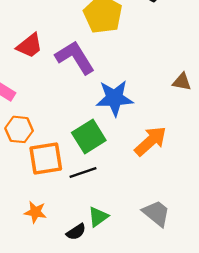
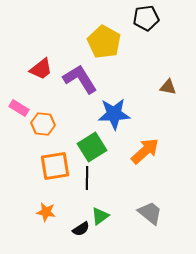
brown triangle: (182, 82) -> (168, 87), moved
orange hexagon: (19, 129) -> (43, 124), moved
black line: (83, 173) -> (87, 178), turned -70

